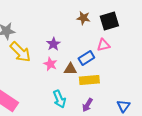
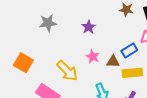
purple star: (53, 44) -> (89, 27), moved
yellow arrow: (20, 52) -> (67, 71), moved

